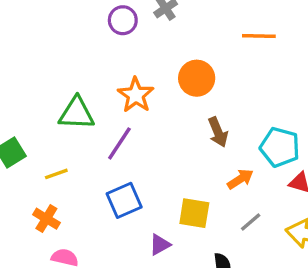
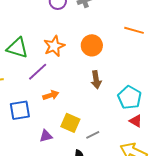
orange arrow: (240, 179) -> (51, 95), moved
blue square: (124, 200) -> (20, 110), moved
gray line: (251, 222) -> (93, 135), moved

